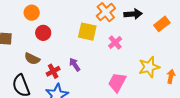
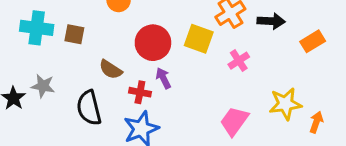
red circle: (43, 33) -> (153, 43), moved, size x1.5
purple arrow: (75, 65) -> (163, 78), moved
red cross: (53, 71) -> (140, 92), turned 32

